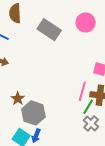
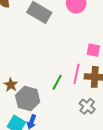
green line: (88, 107) -> (57, 82), moved

